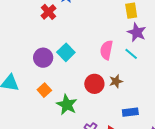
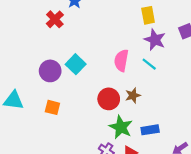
orange square: (44, 90) -> (52, 107), turned -32
green star: (67, 105) -> (121, 127), moved

